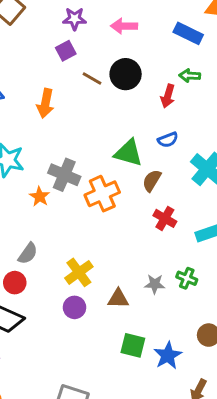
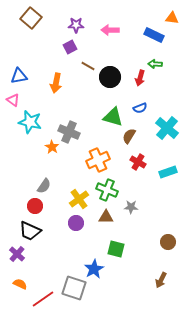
black circle: (126, 74) -> (110, 77), moved
orange cross: (102, 194) -> (98, 160), moved
green cross: (187, 278) -> (107, 190), moved, size x1.5
blue star: (168, 355) -> (94, 269), moved

